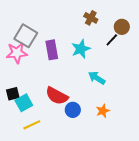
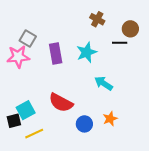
gray square: (26, 36) -> (28, 38), size x0.7
black line: (112, 40) -> (120, 43), turned 48
black square: (13, 94) -> (14, 121), moved
blue circle: (73, 110) -> (84, 124), moved

